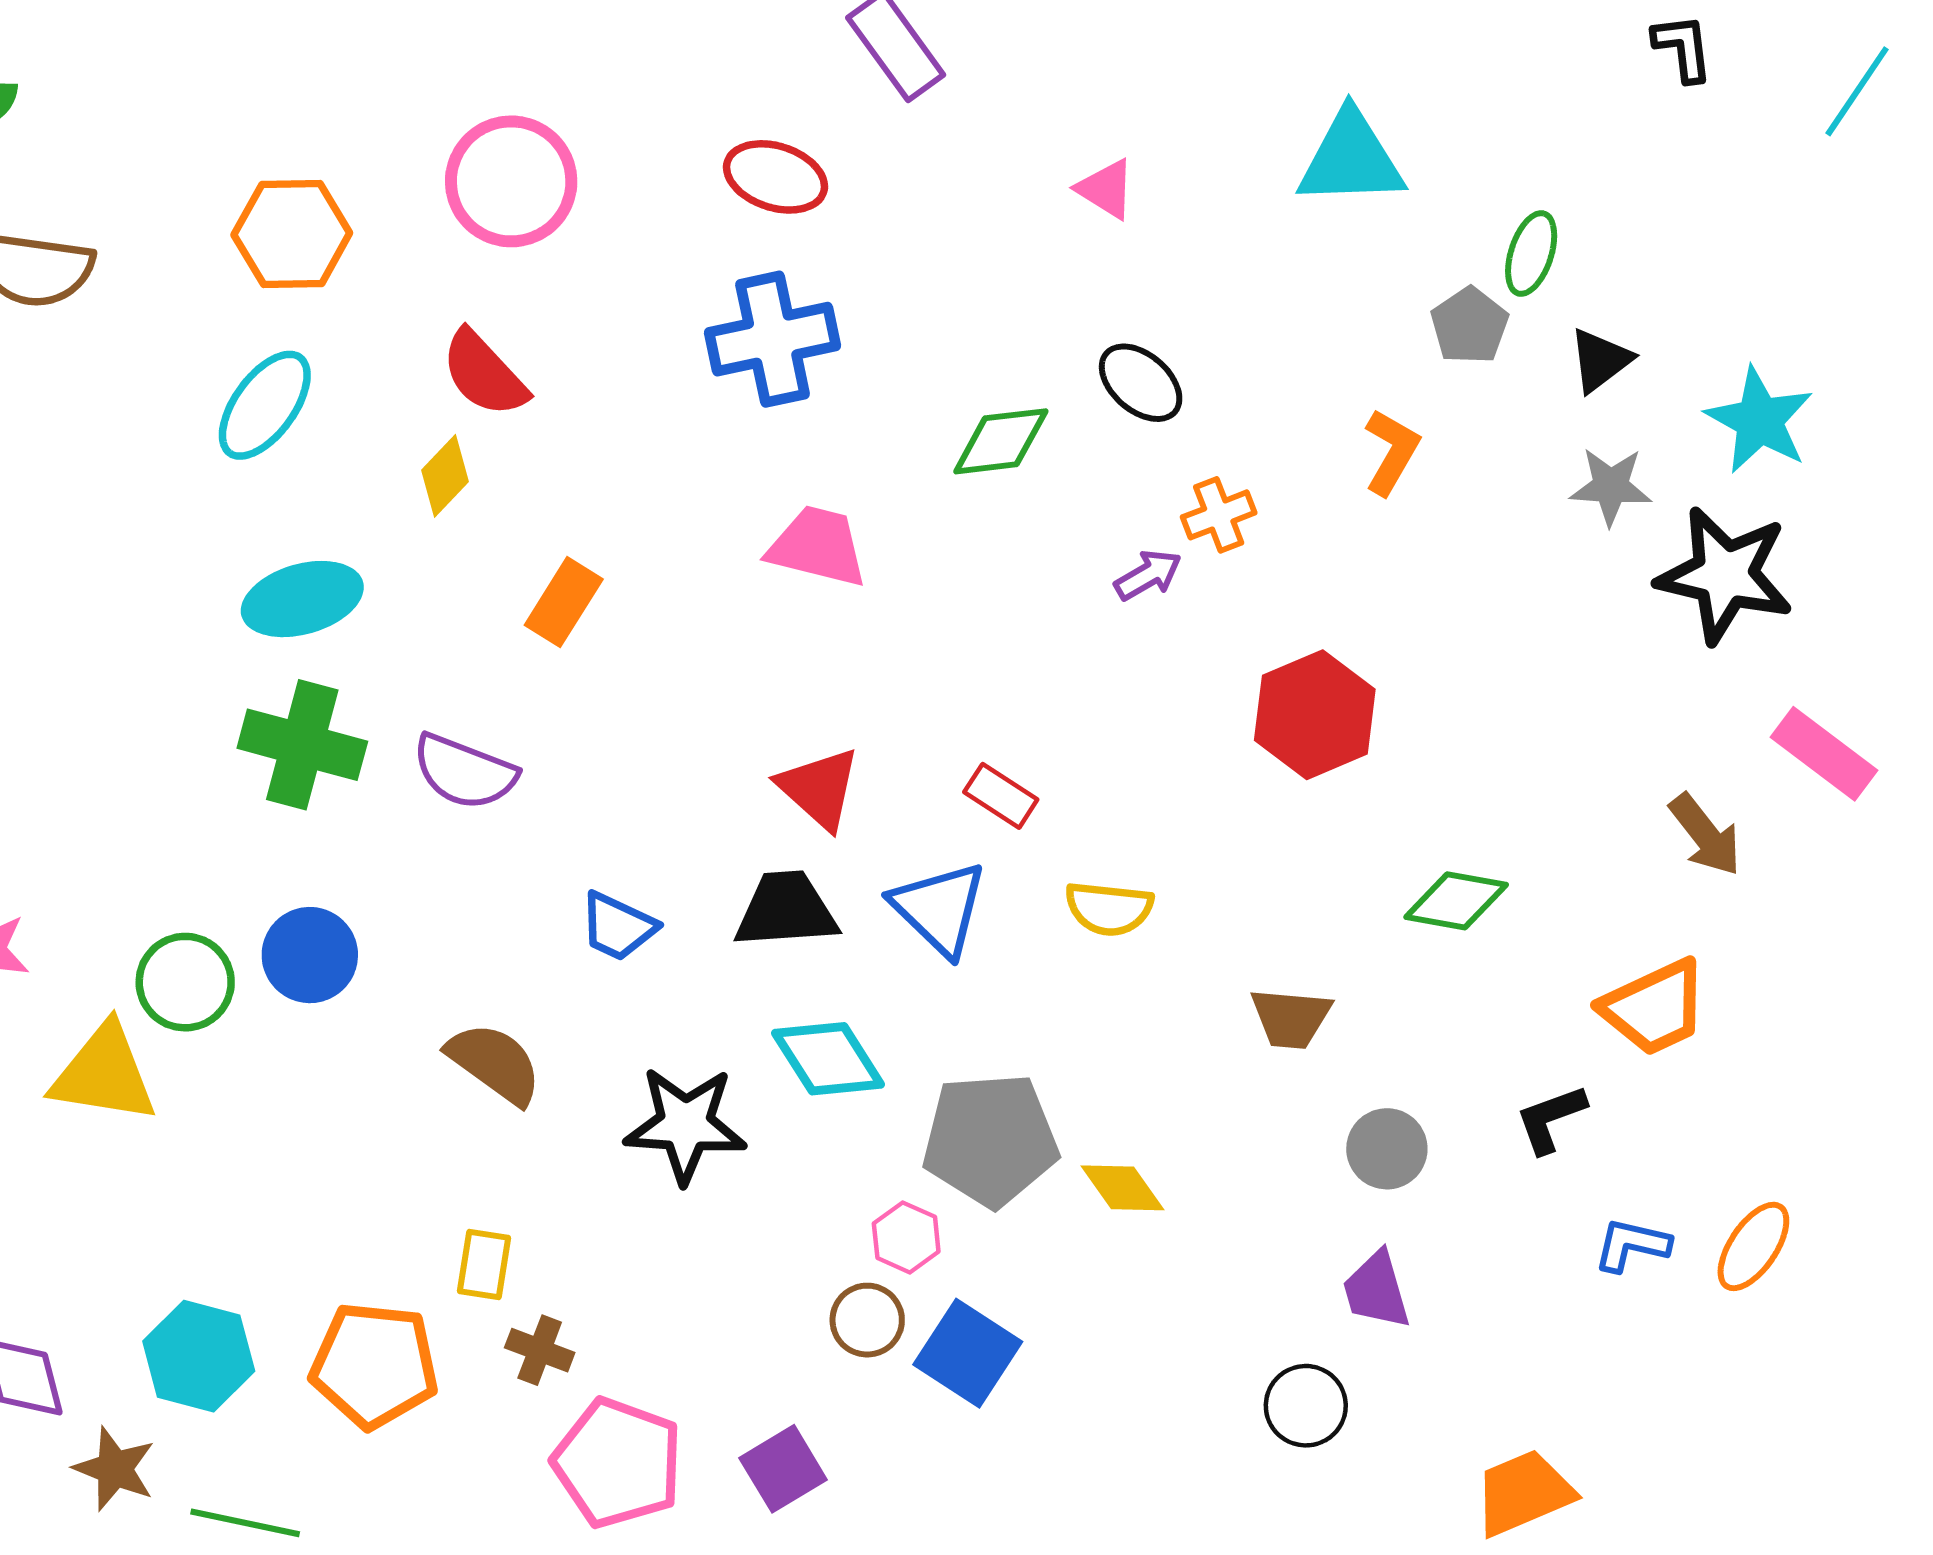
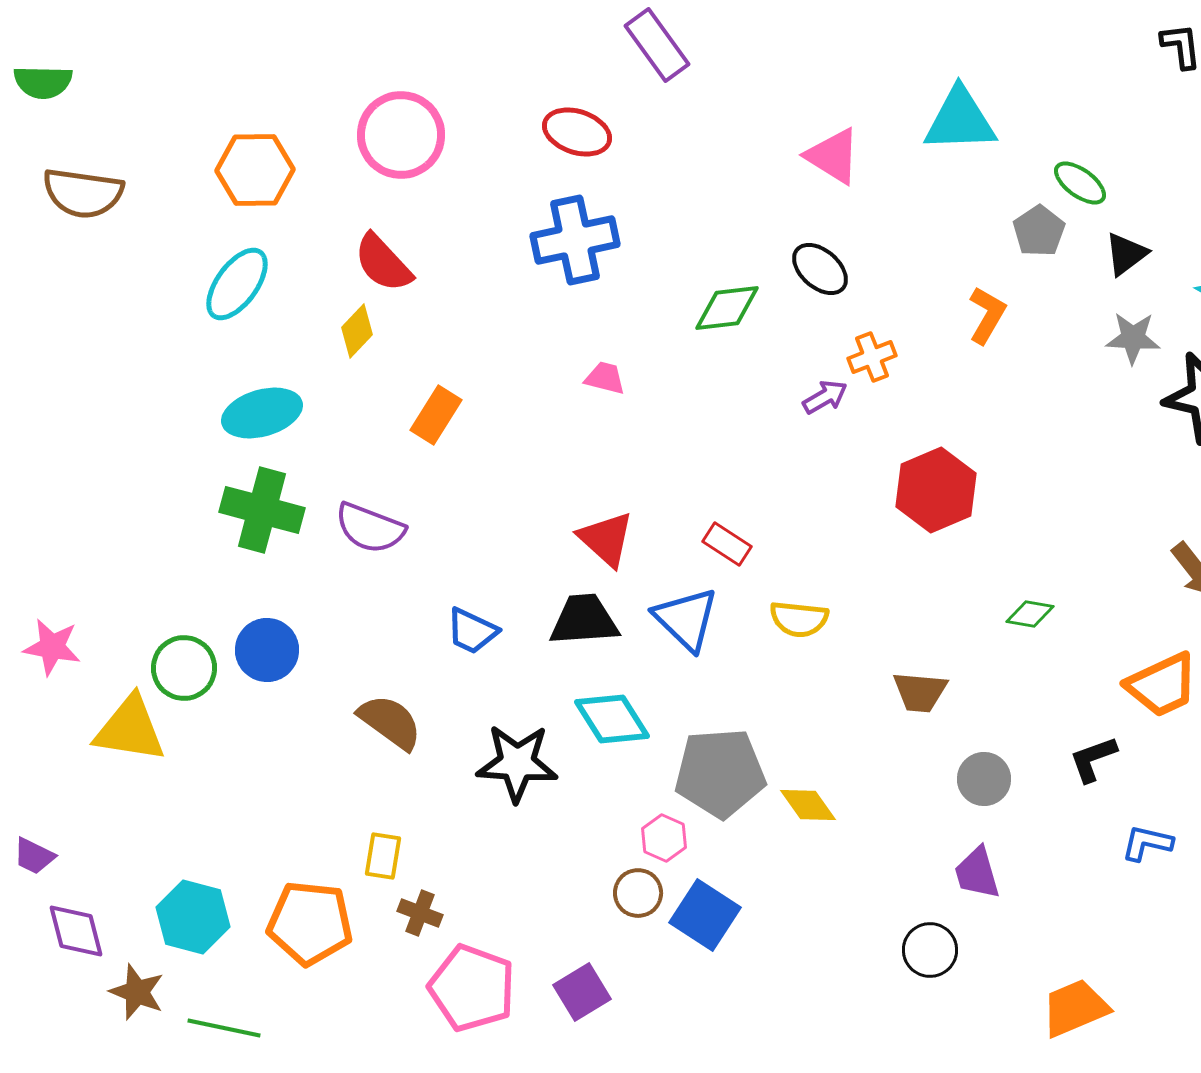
pink triangle: (1106, 189) -> (833, 156), moved, size x1.4
green ellipse: (1531, 254) -> (1080, 183), turned -72
pink trapezoid: (818, 546) -> (605, 378), size x0.6
green diamond: (1456, 901) -> (1030, 614), size x0.7

